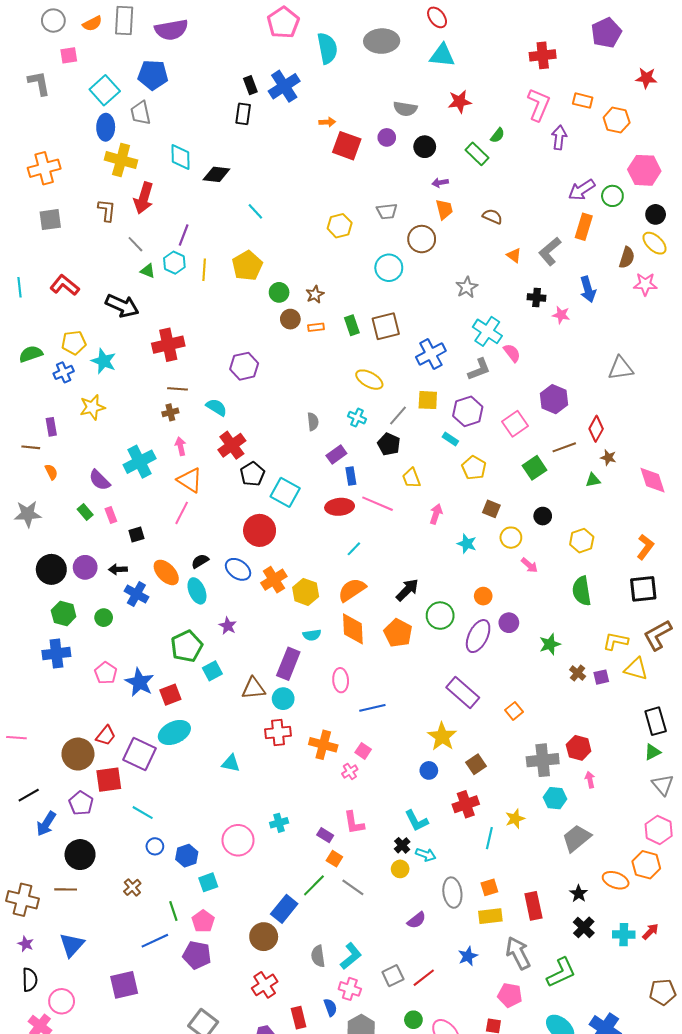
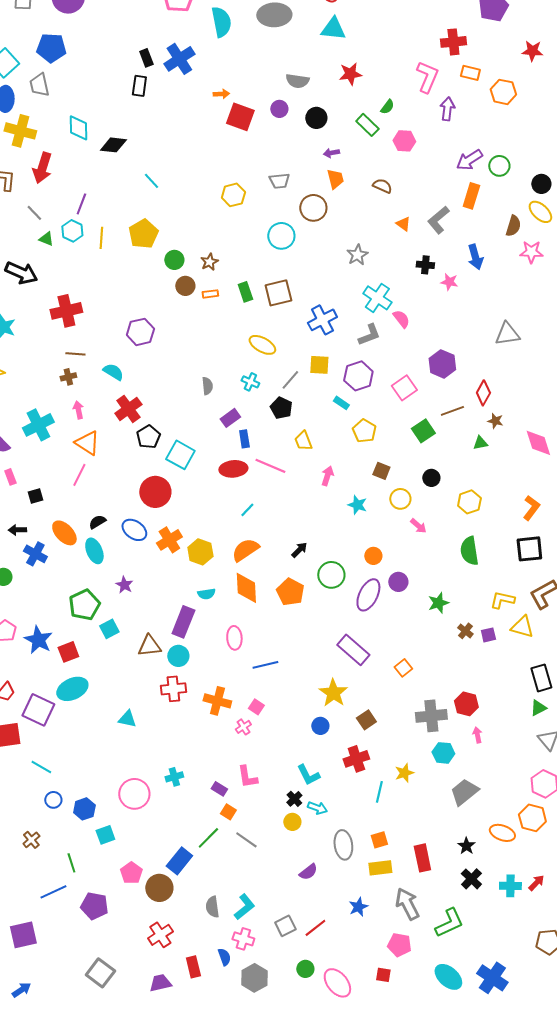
red cross: (543, 55) -> (453, 42), moved
pink hexagon: (644, 170) -> (404, 141), moved, size x0.7
black arrow: (407, 590) -> (299, 550), size x0.7
pink pentagon: (203, 921) -> (131, 873), moved

